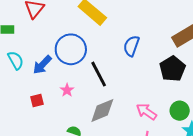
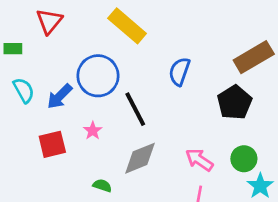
red square: (37, 100) -> (52, 144), size x1.5

